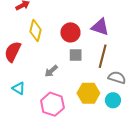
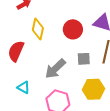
gray square: (76, 55) -> (84, 59), moved
gray arrow: (51, 71) -> (55, 69), size x1.6

